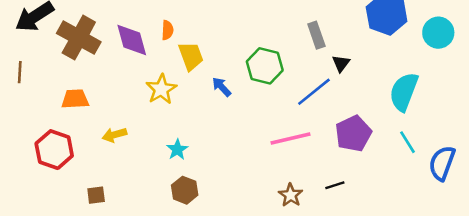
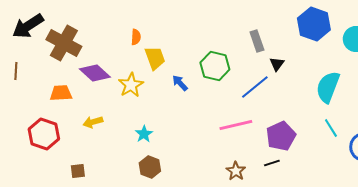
purple diamond: (132, 40) -> (95, 73), moved, turned -32
purple pentagon: (353, 134) -> (281, 136), moved

